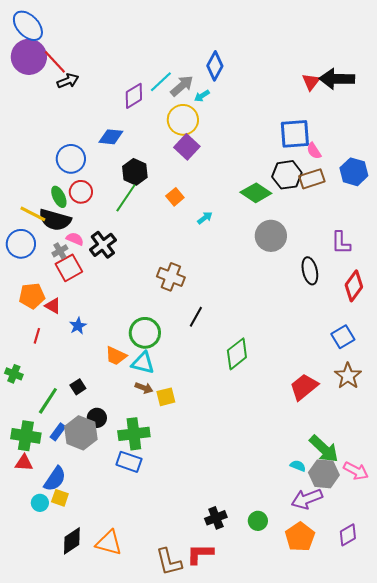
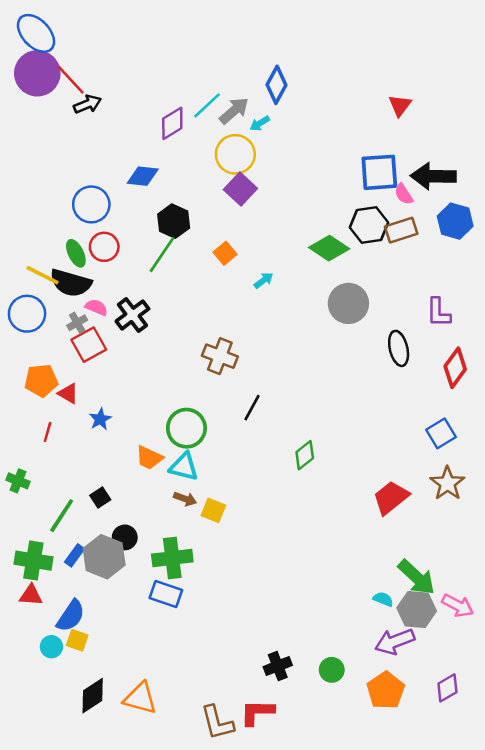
black arrow: (337, 79) -> (433, 176), moved
green diamond: (237, 354) -> (305, 455), size x0.7
yellow square: (166, 397) -> (213, 510), turned 36

